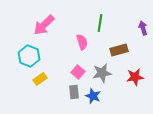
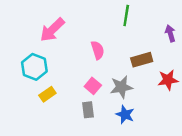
green line: (100, 23) -> (126, 16), moved
red star: (135, 77) -> (168, 80), moved
blue star: (93, 96) -> (125, 115), moved

